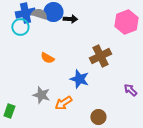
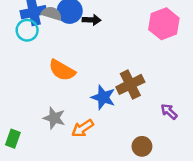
brown cross: (100, 56) -> (130, 84), moved
orange semicircle: (47, 58) -> (62, 70), size x1.5
brown circle: (98, 117) -> (142, 146), moved

